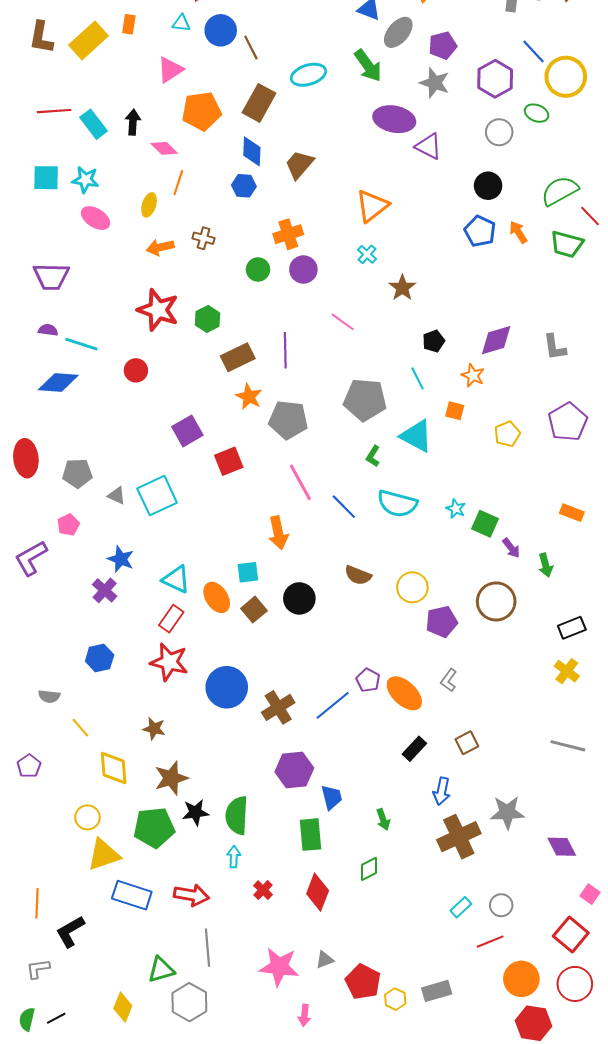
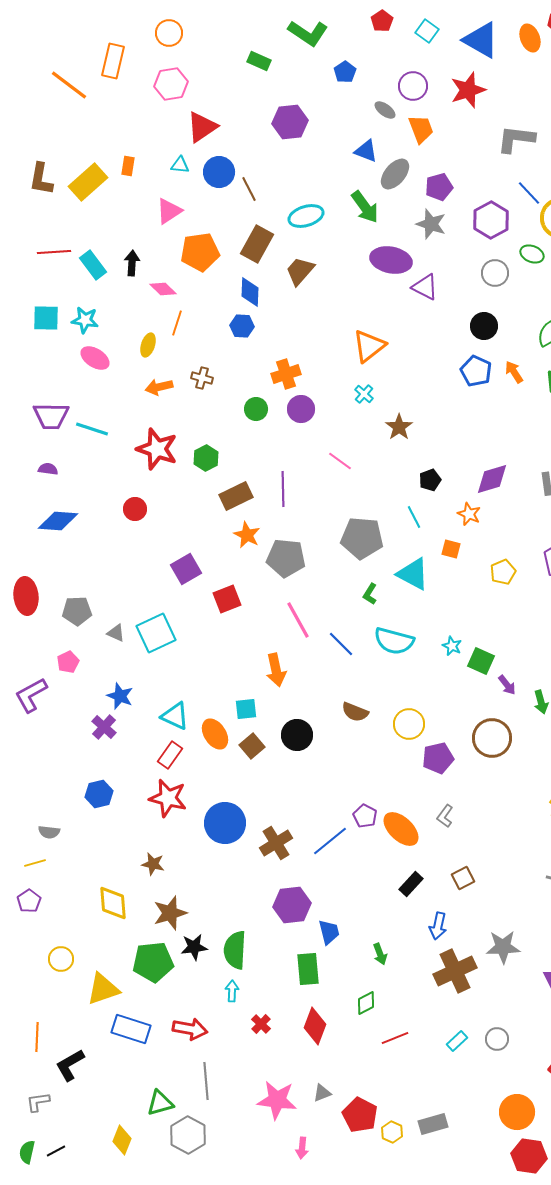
brown trapezoid: (299, 165) -> (300, 271), moved
cyan line: (81, 344) -> (92, 429), moved
yellow line: (80, 728) -> (35, 863), moved, turned -65
yellow circle: (87, 817) -> (61, 959), moved
red line: (490, 942) -> (395, 1038), moved

